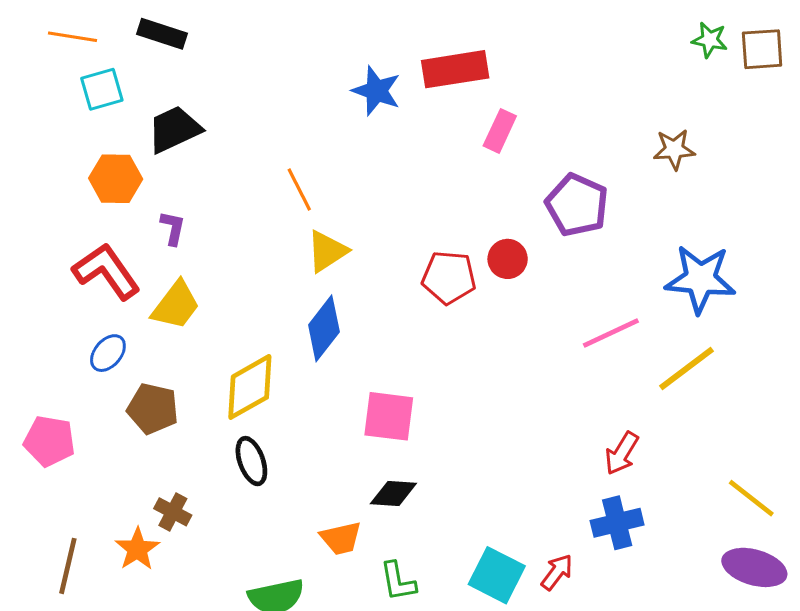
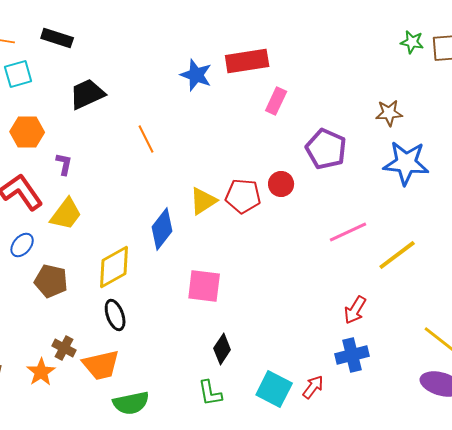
black trapezoid: (174, 129) -> (87, 94), moved
yellow triangle: (327, 251) -> (203, 201), moved
blue star: (700, 279) -> (406, 163), moved
black diamond: (393, 493) -> (222, 349), moved, turned -60
orange trapezoid: (341, 538) -> (101, 365), moved, size x1.4

